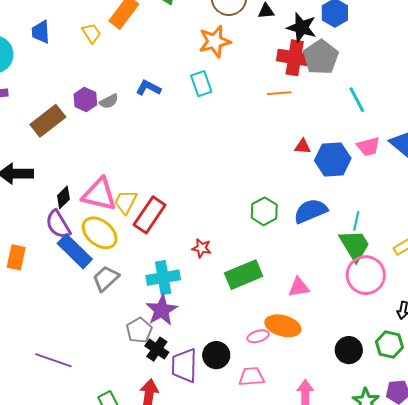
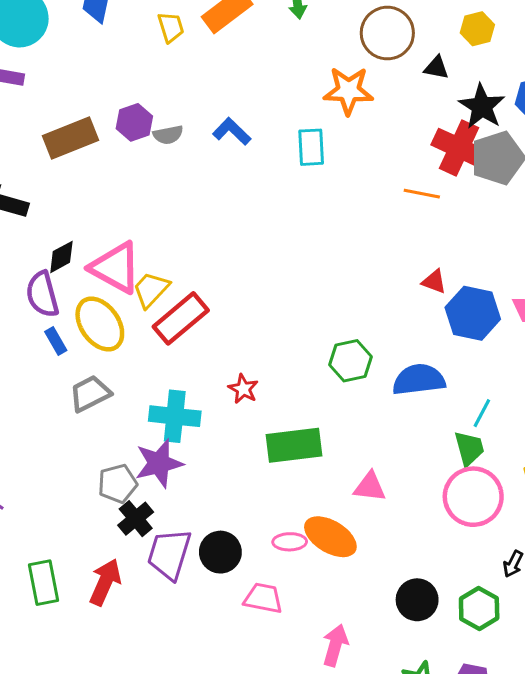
green trapezoid: (355, 245) -> (469, 448), size x0.7
blue rectangle: (75, 251) -> (56, 341), size x0.5

